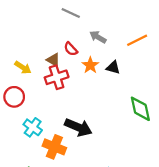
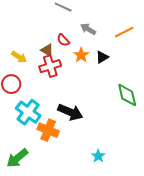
black triangle: (113, 67) -> (102, 57), turned -48
cyan cross: (33, 127) -> (28, 112), size x1.4

